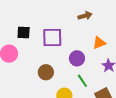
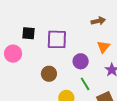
brown arrow: (85, 16) -> (98, 21), moved
orange triangle: (99, 43) -> (103, 47), turned -32

